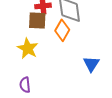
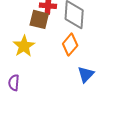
orange diamond: (62, 30) -> (70, 45), moved

